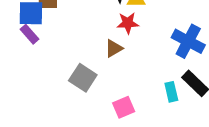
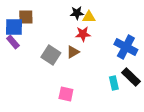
gray square: (83, 78) -> (51, 55), moved
pink square: (124, 107) -> (66, 94), moved, turned 35

